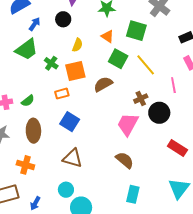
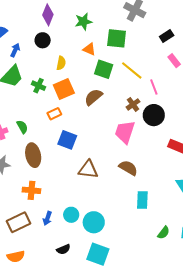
pink line: (173, 85) -> (154, 87), moved
green semicircle: (28, 101) -> (22, 127), turned -72
brown triangle: (73, 158) -> (88, 170), moved
cyan circle: (66, 190) -> (71, 215), moved
blue arrow: (35, 203) -> (47, 218), moved

